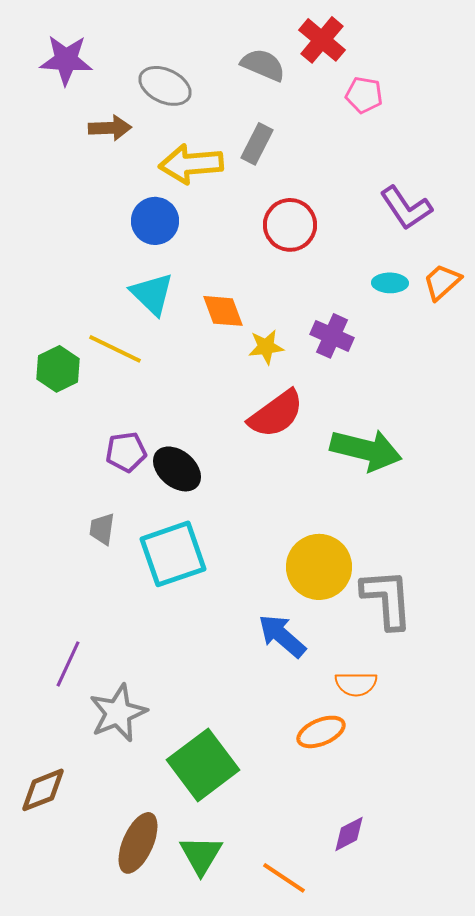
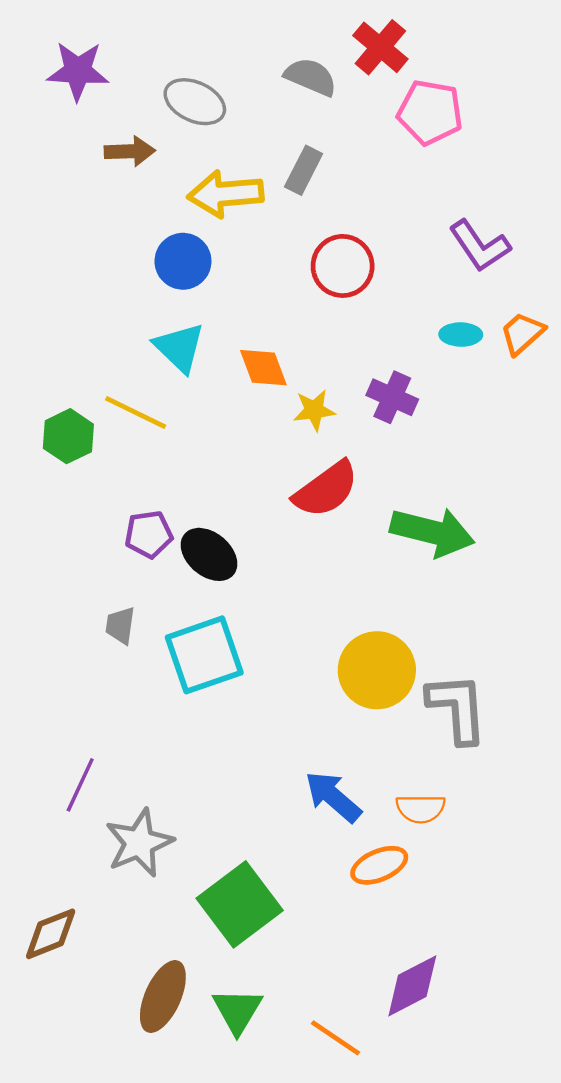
pink pentagon: (364, 95) -> (430, 112), size x1.5
blue arrow: (282, 636) -> (333, 797), moved
purple diamond: (349, 834) -> (412, 986), size x1.5

